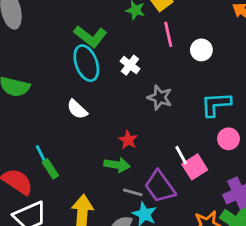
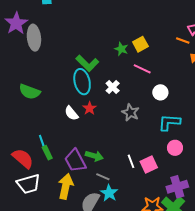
pink line: (168, 34) -> (142, 69), turned -60
white circle: (201, 50) -> (160, 92), moved
red star: (128, 140) -> (90, 108), moved
white line: (181, 155) -> (131, 161), moved
purple trapezoid: (160, 187) -> (75, 161), moved

